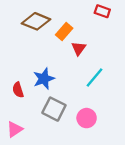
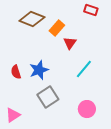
red semicircle: (18, 90) -> (16, 72), moved
gray square: (54, 109) -> (48, 97), turned 30
pink circle: (87, 118) -> (87, 109), moved

